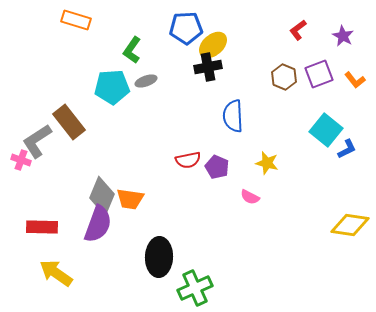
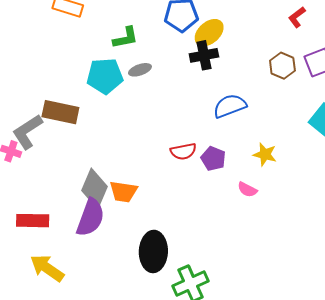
green L-shape: (132, 50) -> (126, 38), turned -136
blue semicircle: (233, 116) -> (230, 106), turned 72
brown rectangle: (69, 122) -> (60, 112), turned -40

